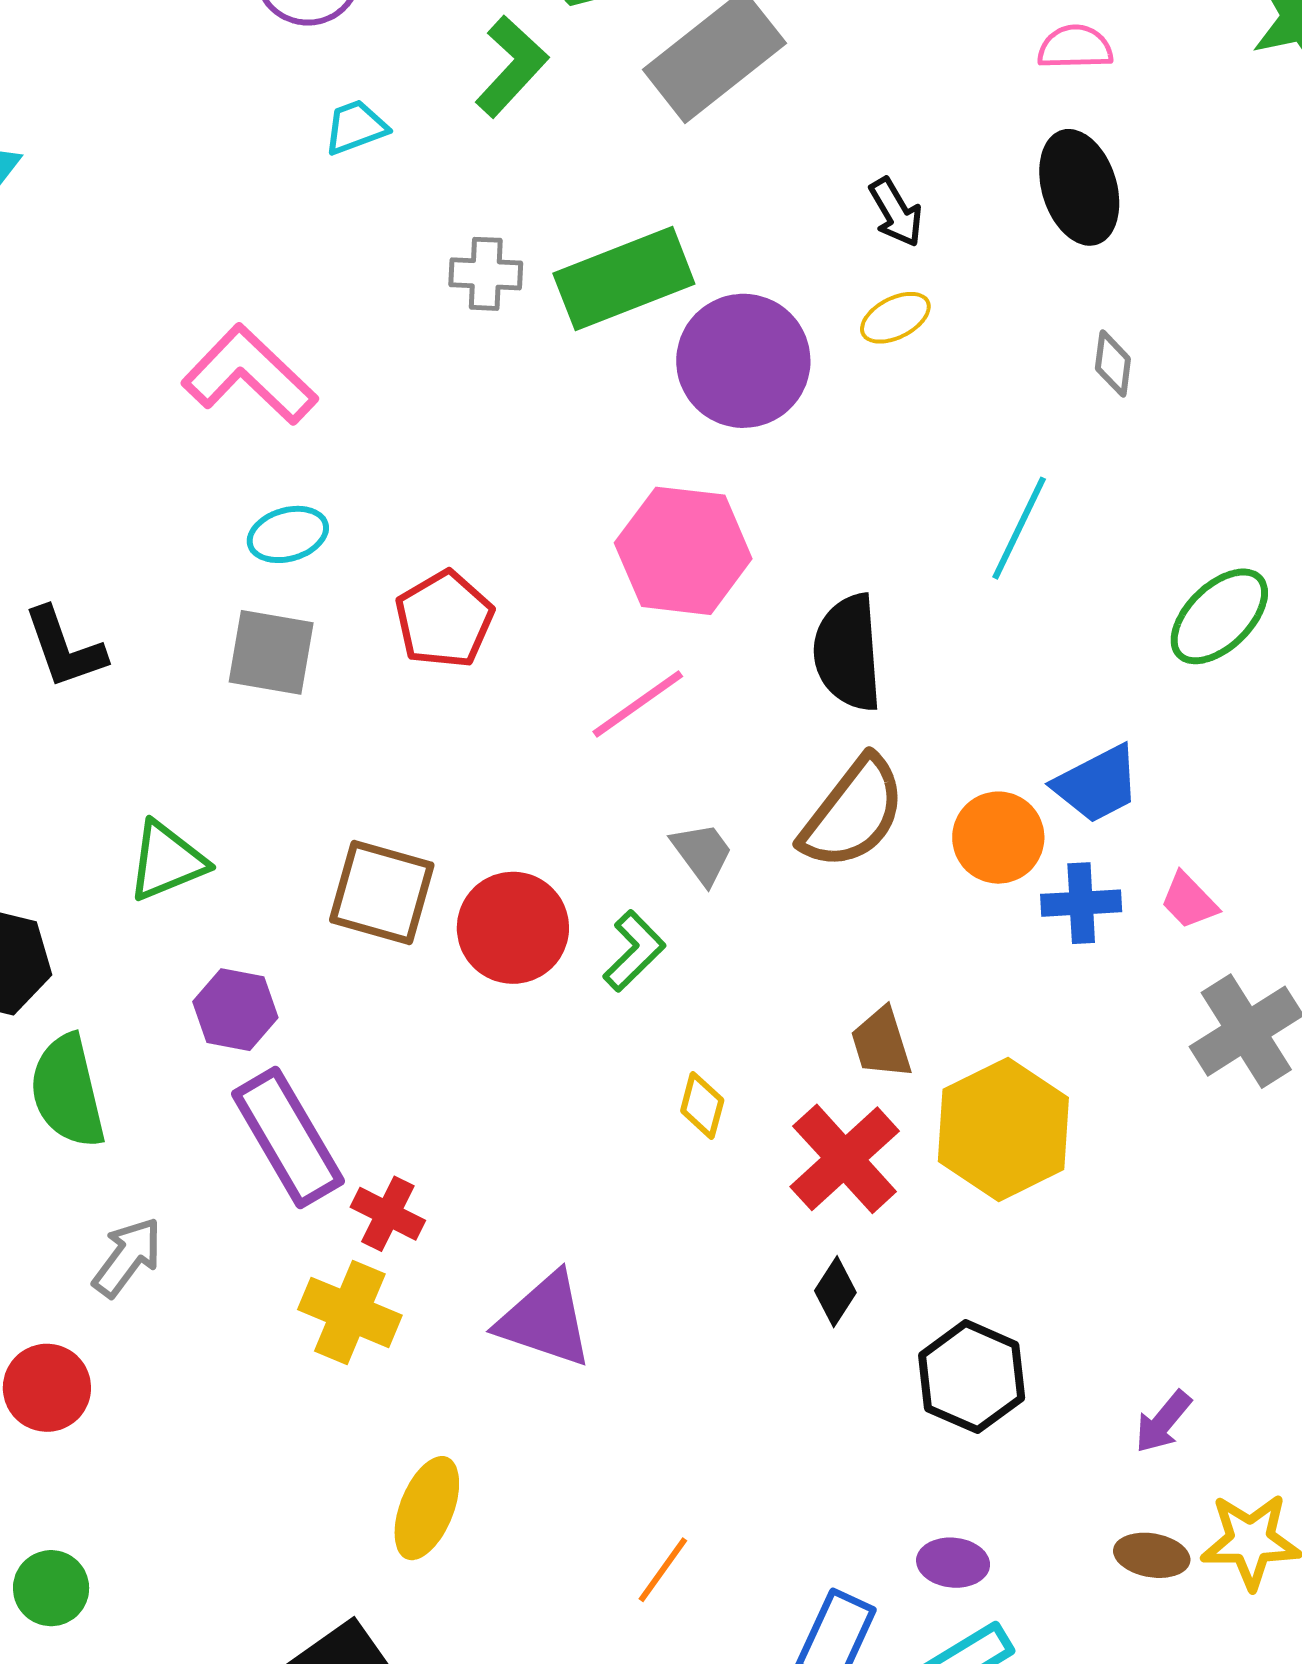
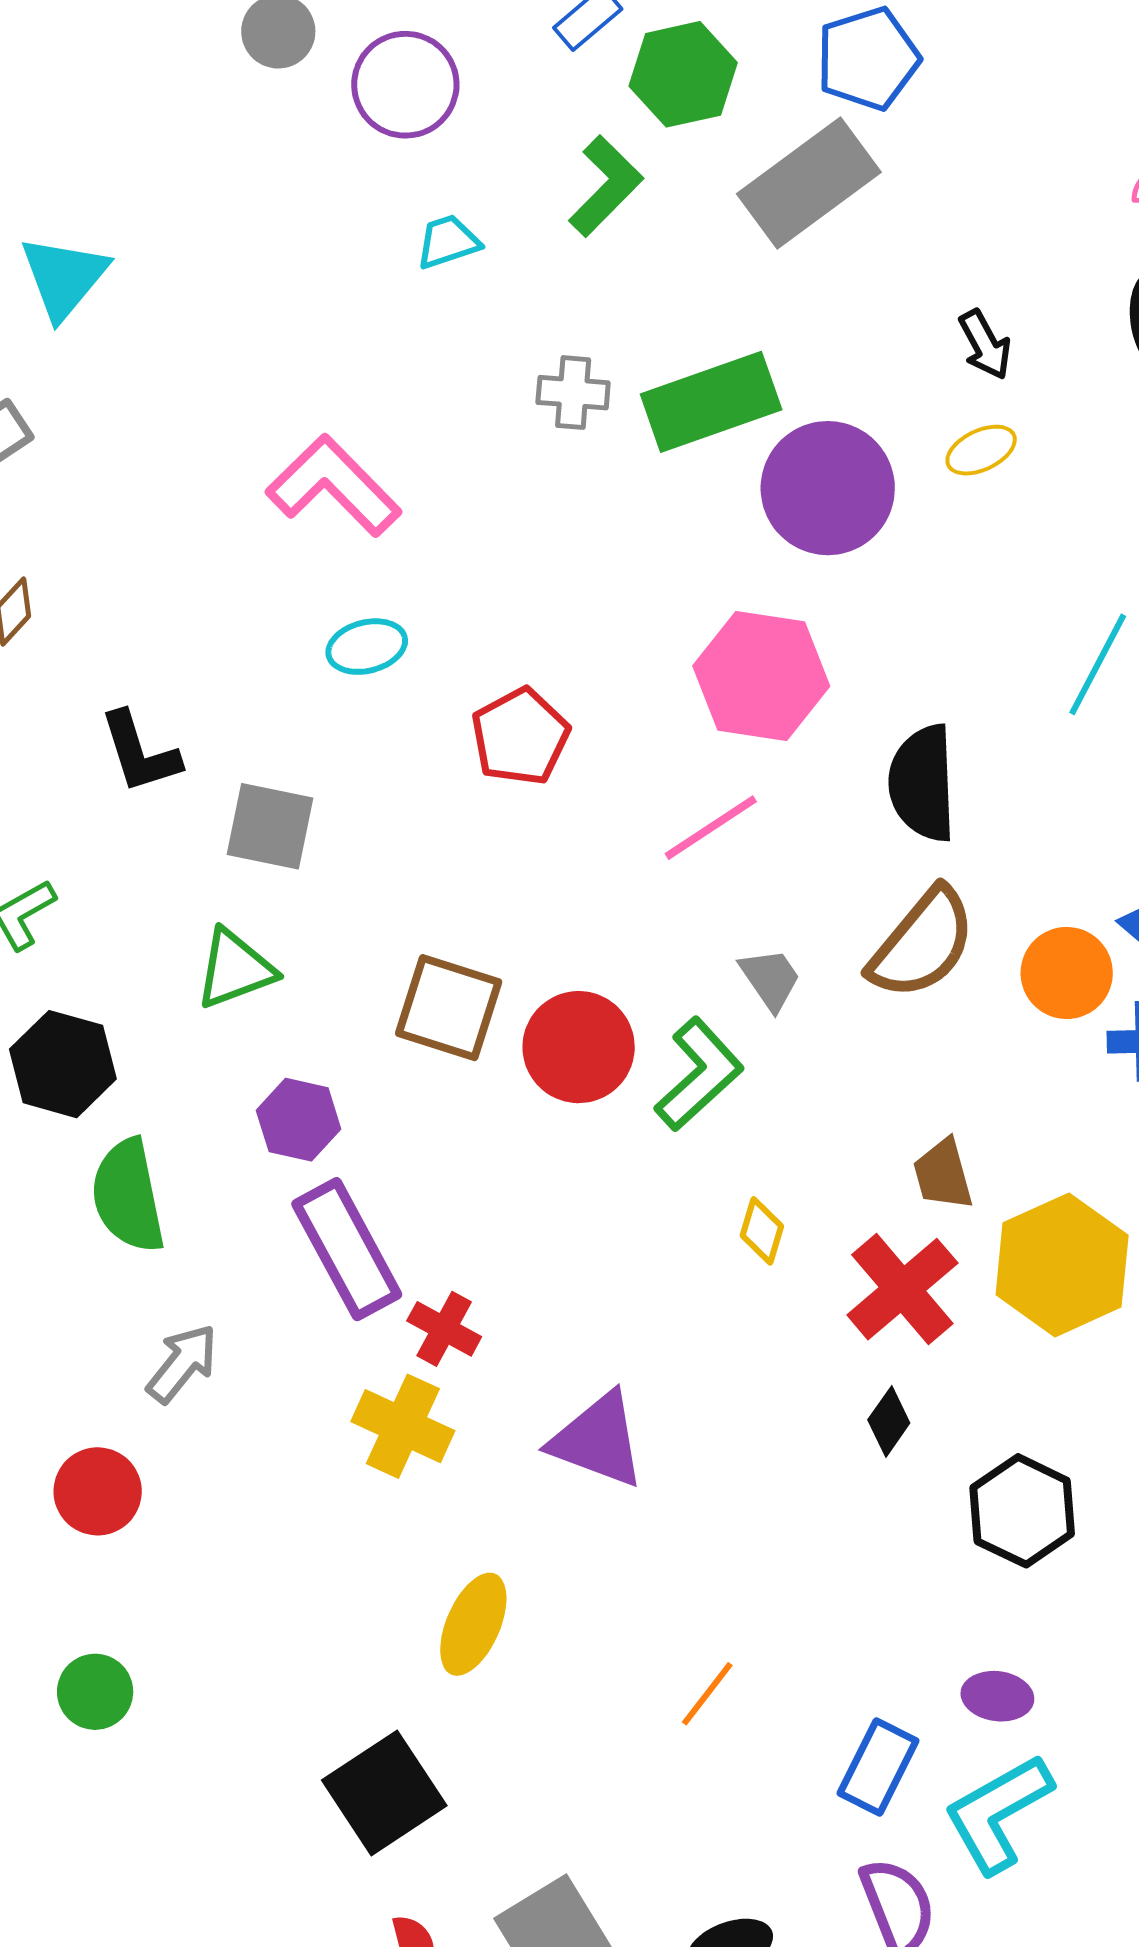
gray square: (271, 652) -> (270, 826), moved
green L-shape: (634, 951) -> (699, 1074), size x1.4

